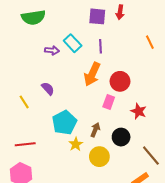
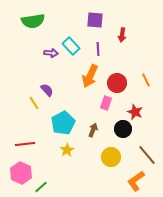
red arrow: (120, 12) -> (122, 35), moved
orange line: (150, 42) -> (146, 80), moved
yellow line: (24, 102) -> (34, 103), moved
black circle: (121, 137) -> (123, 129), moved
yellow star: (76, 144) -> (67, 150), moved
yellow circle: (99, 157) -> (111, 157), moved

